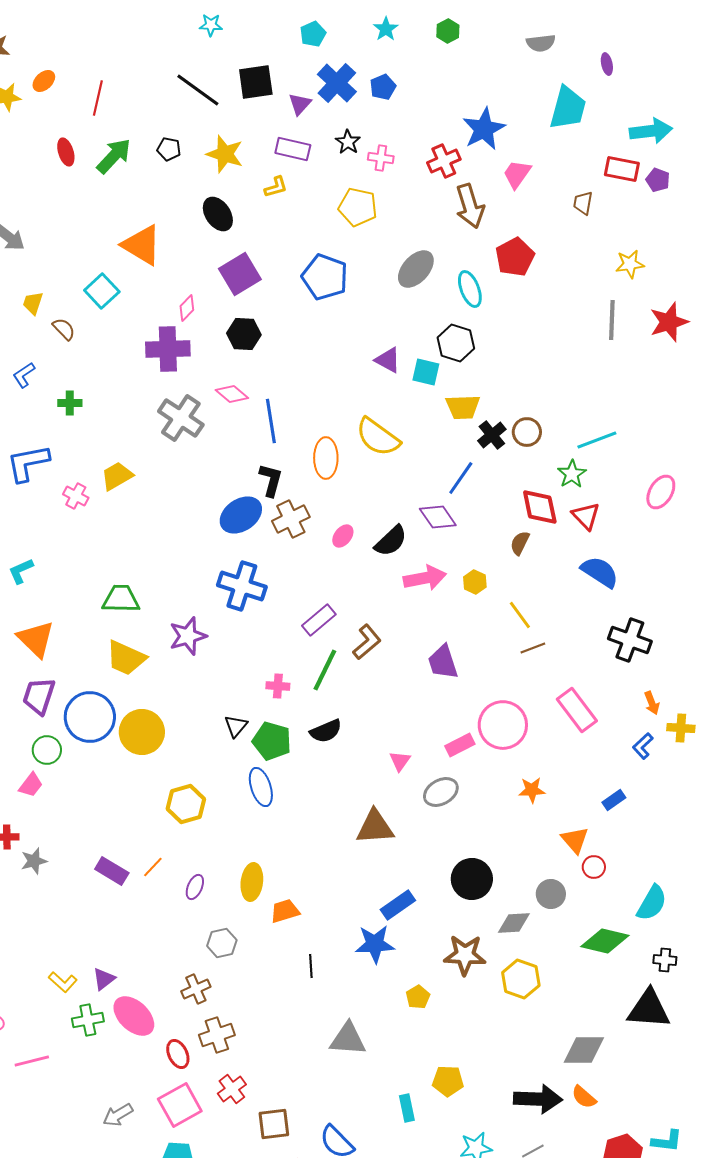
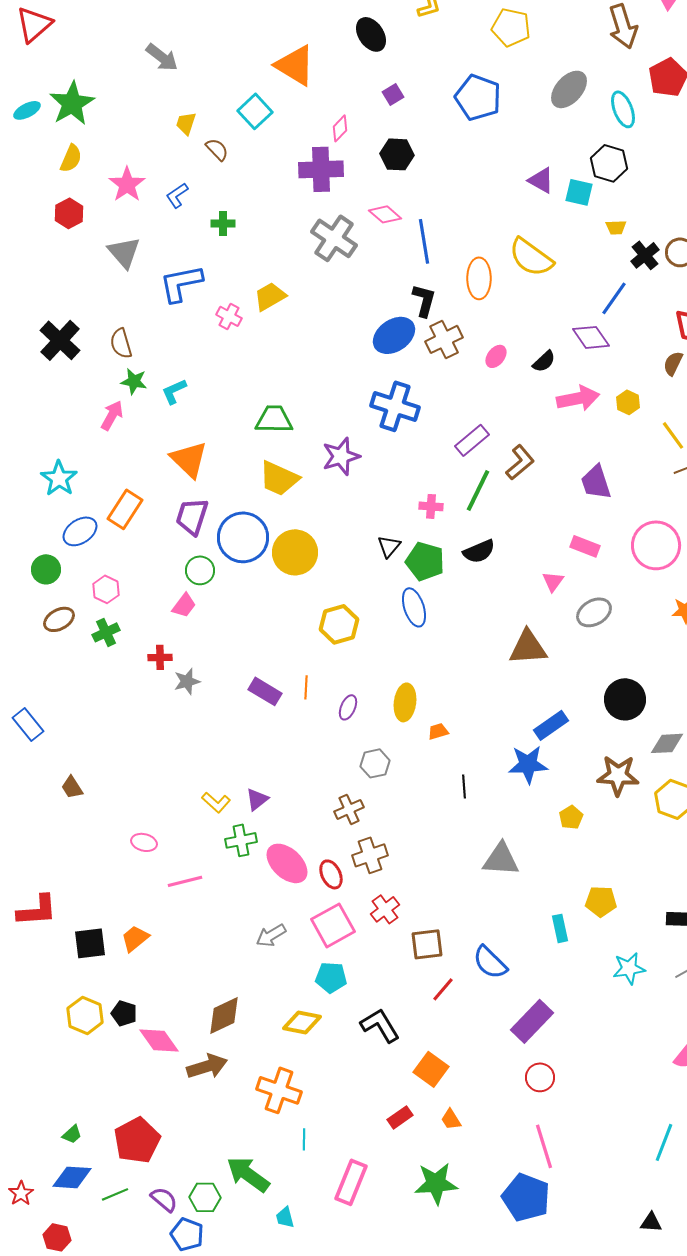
purple square: (240, 274) -> (393, 94), size x0.5
yellow trapezoid: (463, 407) -> (616, 227), size x0.6
black semicircle: (391, 541) -> (544, 361), size x0.7
pink rectangle: (460, 745) -> (585, 546), moved, turned 48
orange line: (153, 867) -> (306, 687), turned -40
orange trapezoid: (285, 911) -> (438, 731), size x0.7
pink ellipse: (134, 1016) -> (287, 863), moved

